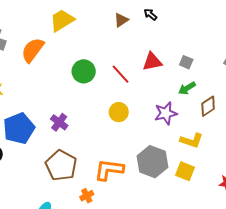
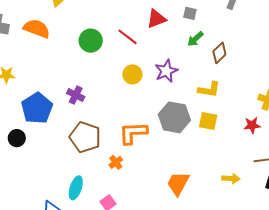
orange semicircle: (33, 50) -> (37, 29), turned 84
purple star: (166, 113) -> (166, 71), moved

